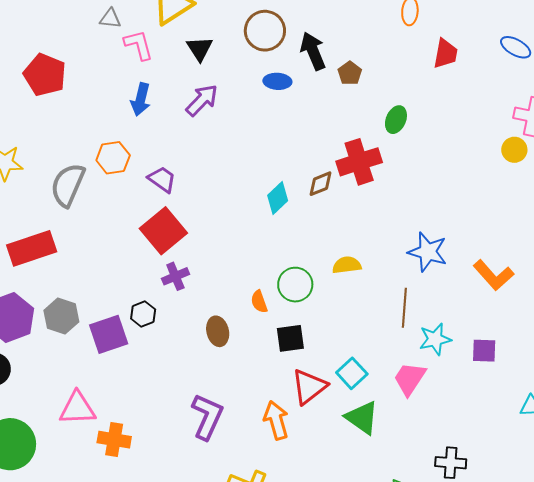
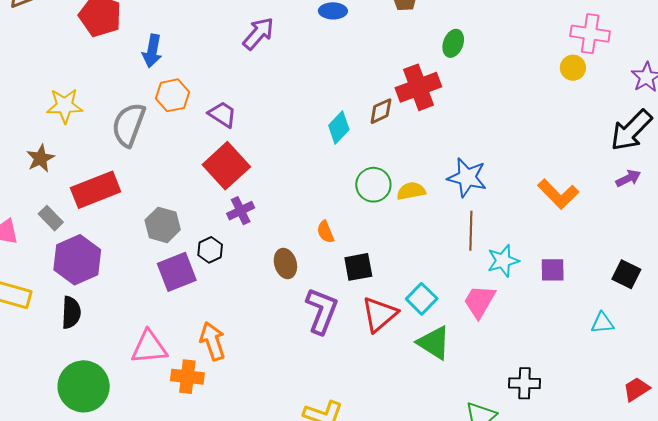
blue arrow: (141, 99) -> (152, 51), moved
blue star: (428, 252) -> (467, 177), moved
green circle: (295, 285) -> (373, 185), moved
gray hexagon: (61, 316) -> (163, 225), moved
purple L-shape: (207, 417) -> (322, 311), moved
orange arrow: (276, 420) -> (213, 341), moved

